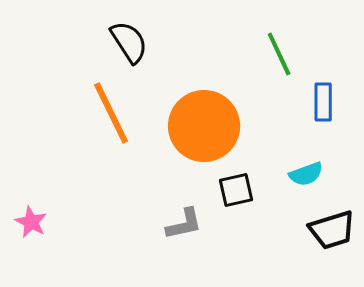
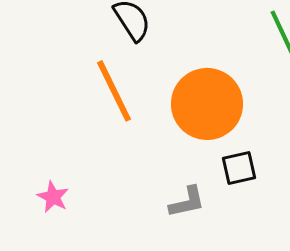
pink star: (31, 222) -> (53, 197), moved

